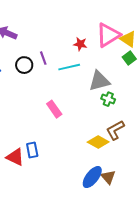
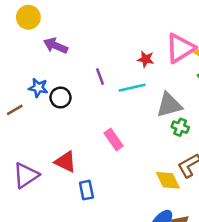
black circle: (24, 65) -> (60, 98), moved
yellow diamond: (98, 142) -> (168, 180), turned 35
red triangle: (15, 157) -> (65, 162), moved

